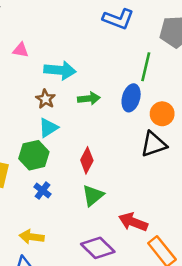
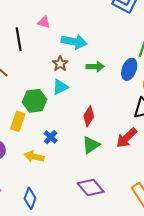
green hexagon: (34, 155) -> (35, 101), moved
red arrow: (133, 222) -> (127, 138), moved, turned -70
yellow arrow: (32, 237) -> (34, 157), moved

